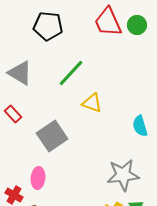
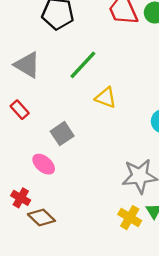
gray square: (52, 136) -> (62, 134), size x0.7
pink ellipse: (38, 178) -> (44, 164), moved, turned -55

